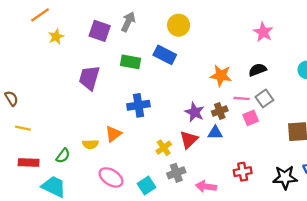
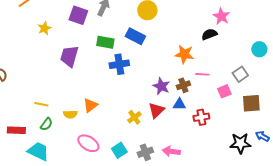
yellow star: (56, 37) -> (44, 28), moved
black semicircle: (258, 70) -> (209, 34), moved
gray square: (264, 98) -> (240, 74), moved
blue cross: (138, 105) -> (119, 64), moved
pink square: (251, 118) -> (224, 91), moved
yellow line: (23, 128) -> (41, 104), moved
red cross: (243, 172) -> (201, 117), moved
gray cross: (176, 173) -> (145, 152), moved

